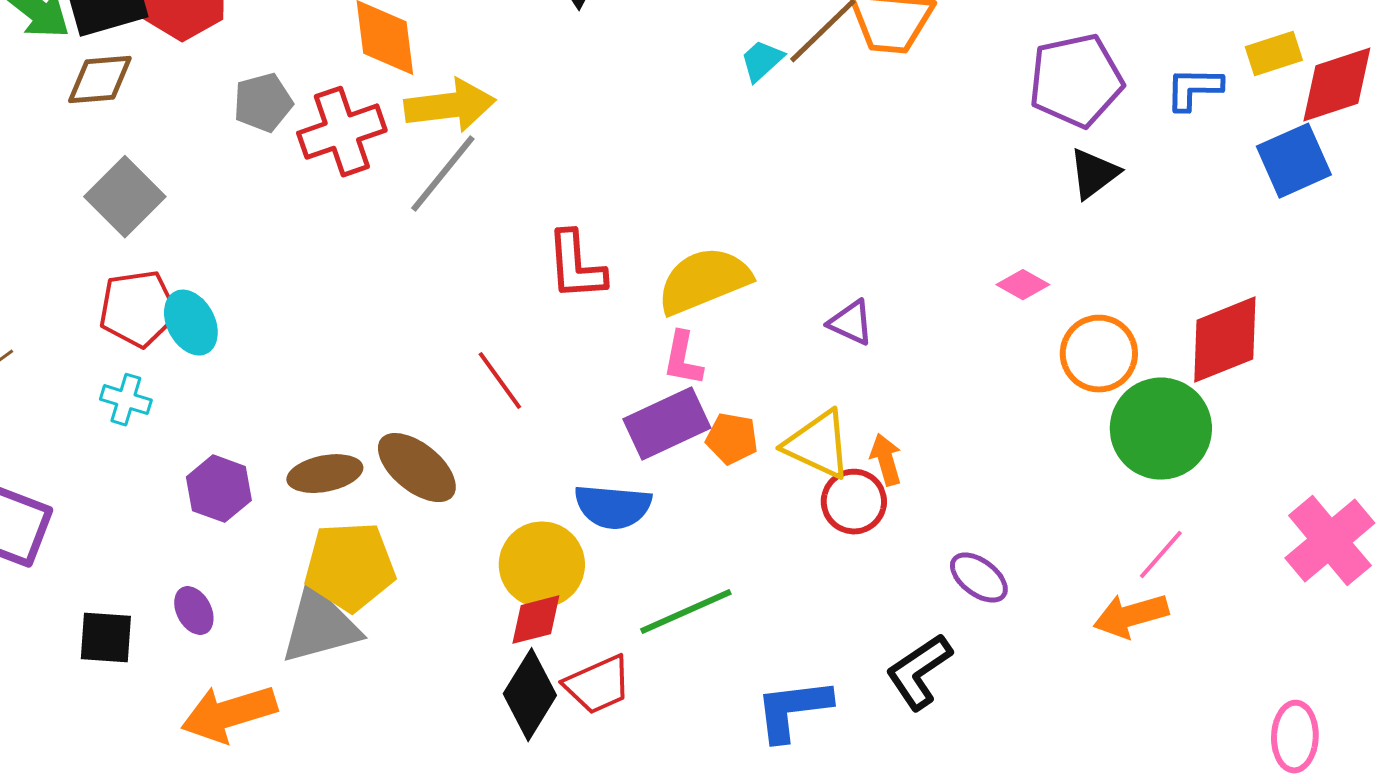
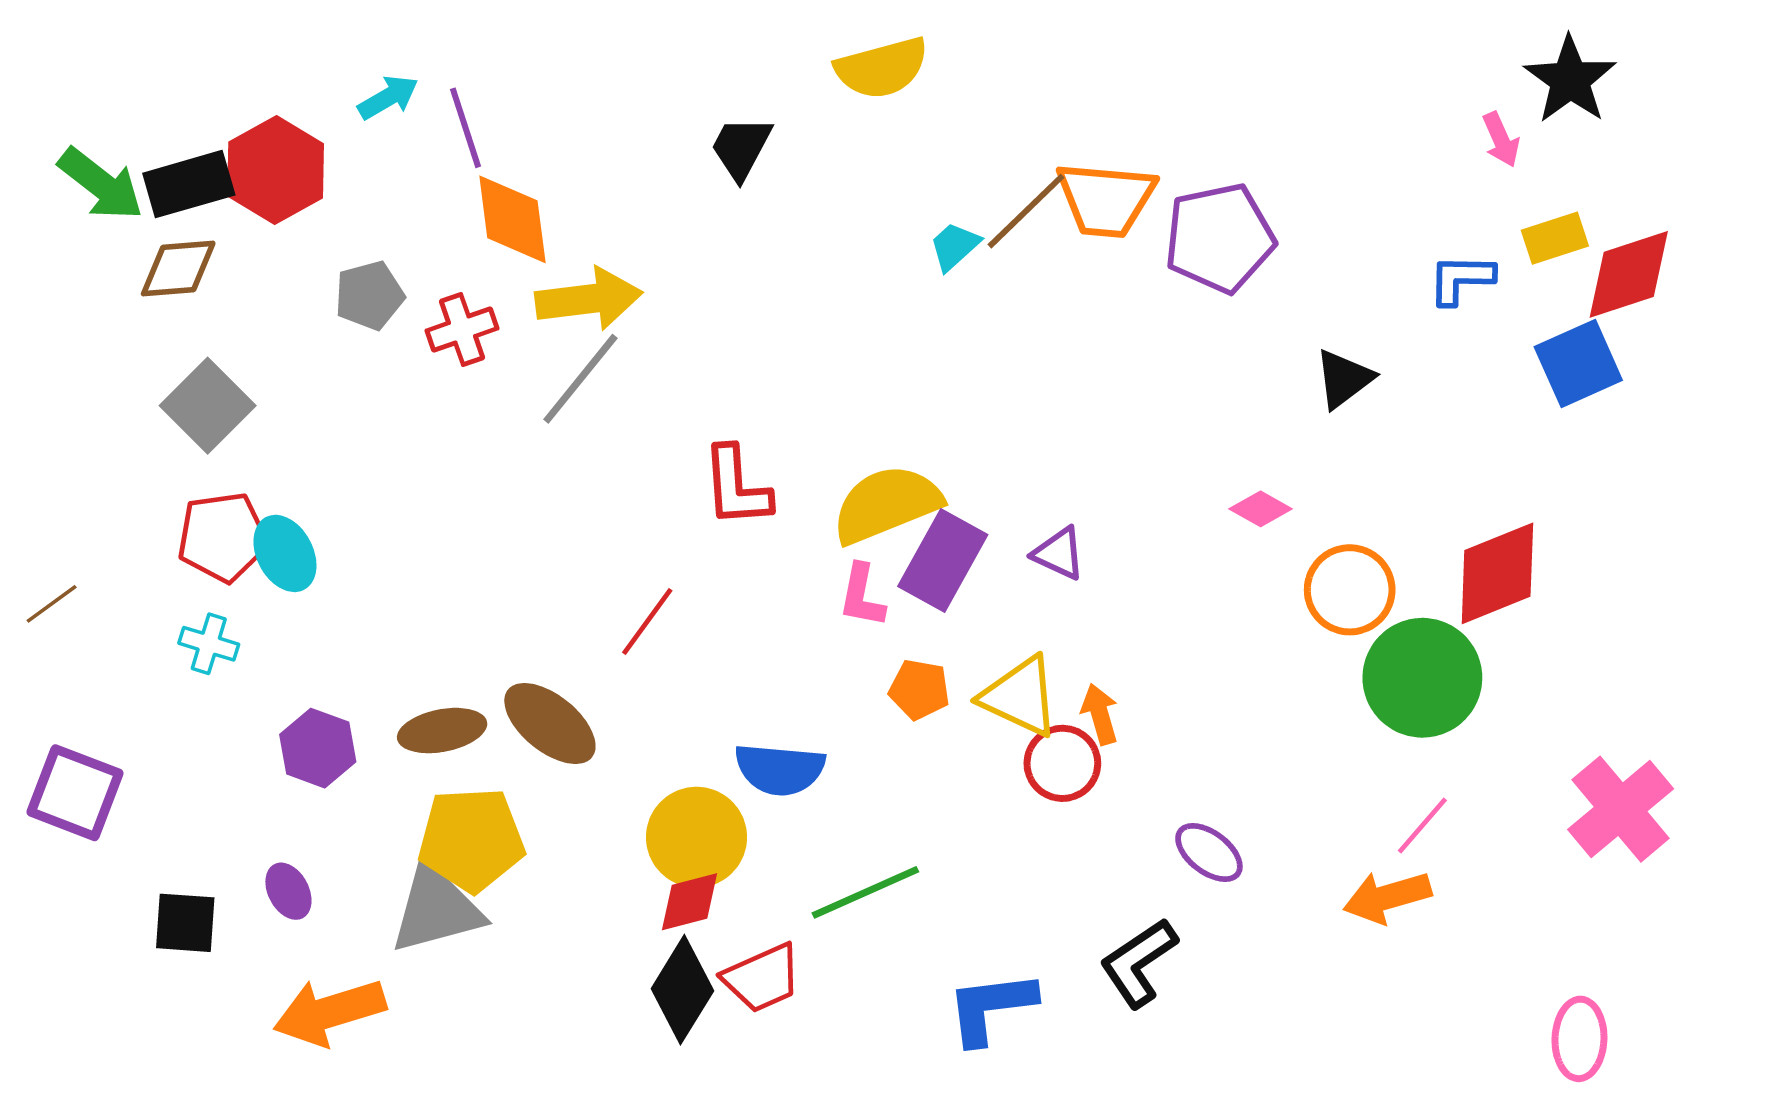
purple pentagon: (1076, 81) -> (1220, 238), moved
red cross: (342, 132) -> (462, 329), size x0.7
red line: (500, 381) -> (647, 621), turned 72
purple rectangle: (667, 424) -> (943, 561), moved, turned -36

